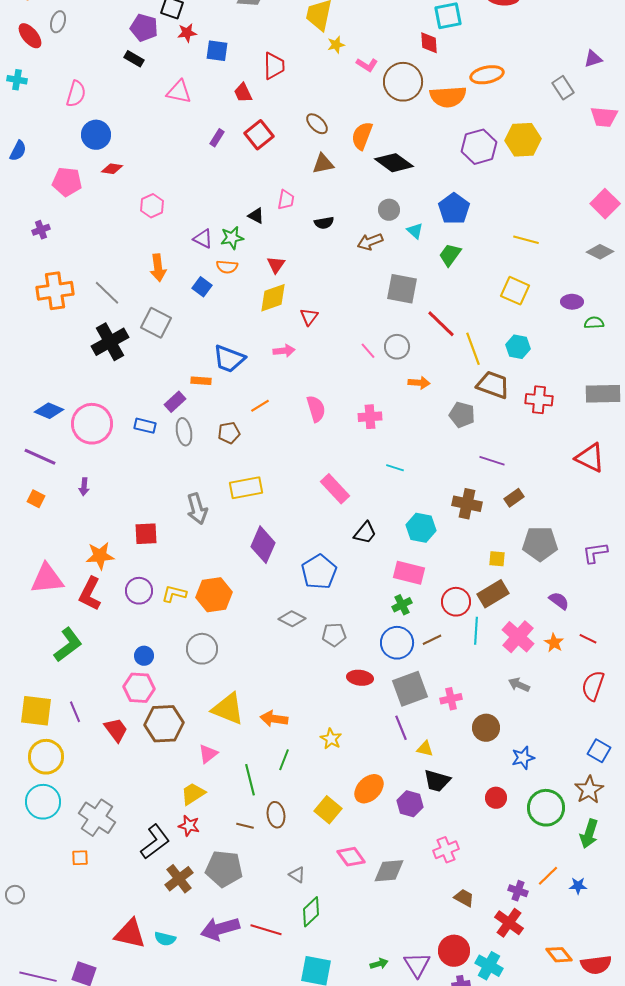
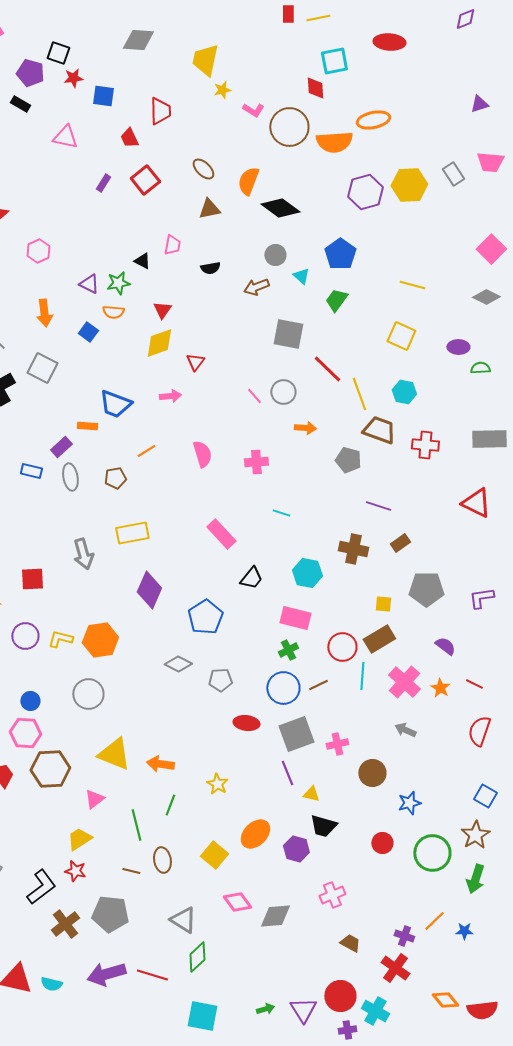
gray rectangle: (563, 88) -> (453, 174), moved
gray triangle: (297, 875) -> (183, 920), size x1.6

